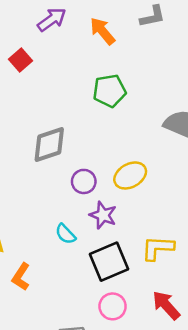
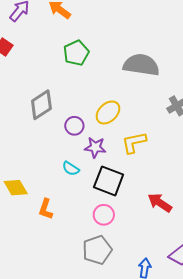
yellow L-shape: (158, 248) -> (134, 142), moved
black square: (109, 262) -> (109, 181), turned -32
pink circle: (113, 306) -> (104, 215), moved

